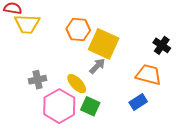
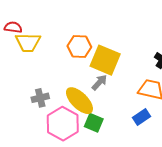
yellow ellipse: (77, 84) -> (79, 101), size x1.4

